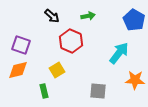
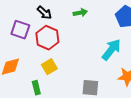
red hexagon: (71, 41) -> (47, 38), moved
purple square: (21, 45) -> (20, 30), moved

